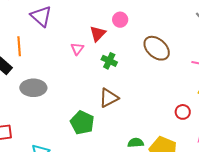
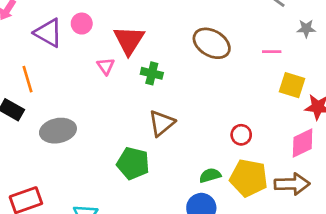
pink circle: (120, 20) -> (82, 24), moved
red triangle: (98, 34) -> (129, 40), size x1.4
red circle: (183, 112) -> (241, 135), moved

